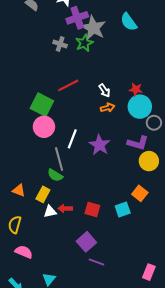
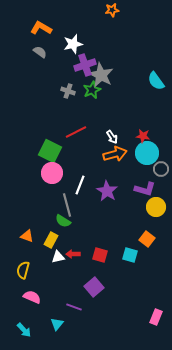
cyan semicircle: (129, 22) -> (156, 81), moved
orange arrow: (108, 108) -> (115, 154), size x1.6
cyan square: (123, 210) -> (130, 255), turned 35
purple line: (96, 262) -> (74, 307), moved

